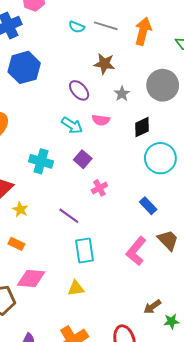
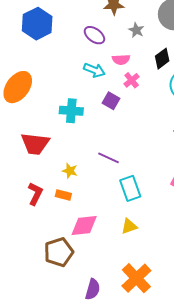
pink cross: (99, 188) -> (132, 80), moved
yellow star: (20, 209) -> (70, 171), moved

